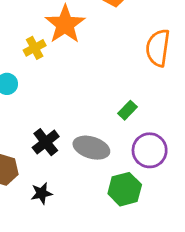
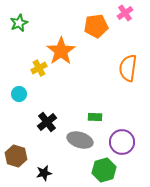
green rectangle: (127, 110) -> (95, 117), moved, turned 48
black cross: (46, 142) -> (47, 122), moved

